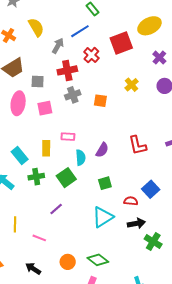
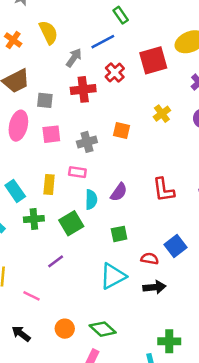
gray cross: (73, 95) -> (87, 142), moved
green cross: (153, 242) -> (169, 341), moved, turned -36

